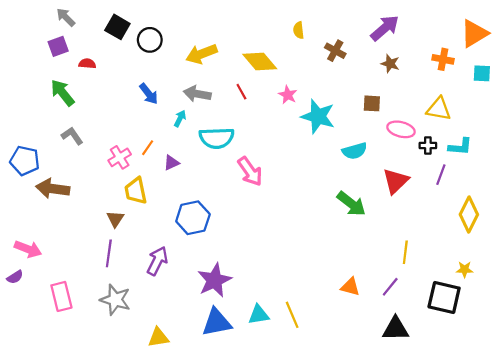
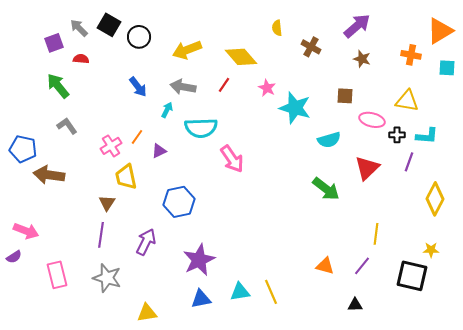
gray arrow: (66, 17) -> (79, 28), moved
red line: (241, 92) -> (224, 85), turned 63
blue triangle: (217, 322) -> (201, 299), size x0.7
black triangle: (396, 329) -> (355, 305), moved, size x0.6

